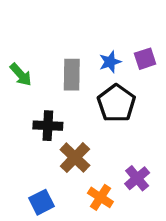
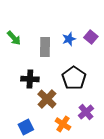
purple square: (145, 59) -> (91, 37), turned -32
green arrow: (21, 75) -> (14, 38), moved
black pentagon: (116, 103) -> (74, 78), moved

